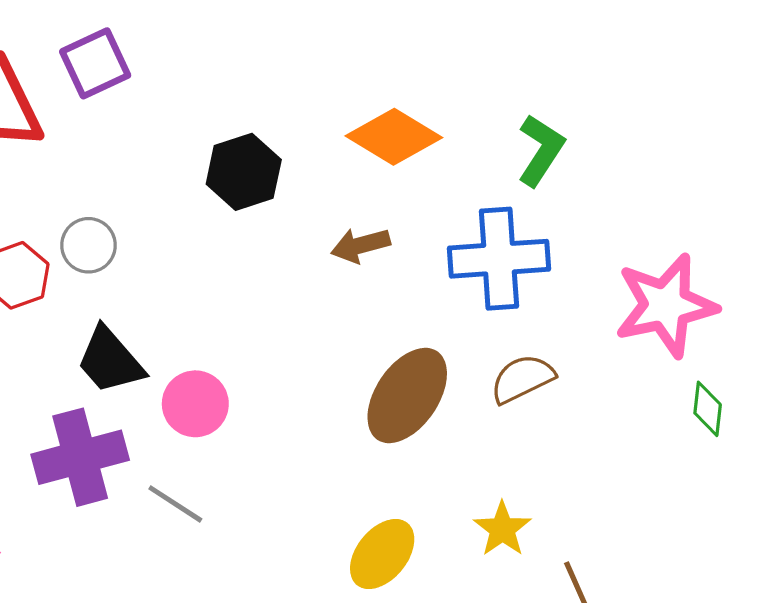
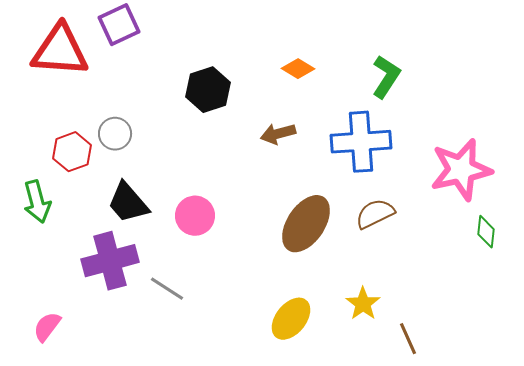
orange diamond: (394, 137) -> (298, 69), size x0.6
pink circle: (195, 404) -> (195, 216), moved

